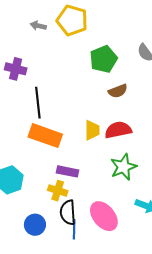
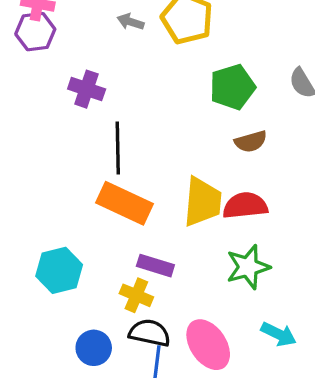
yellow trapezoid: (92, 130) -> (202, 202), size x1.5
black semicircle: (68, 212) -> (150, 333), turned 100

